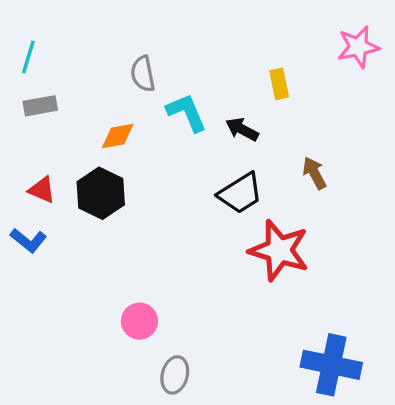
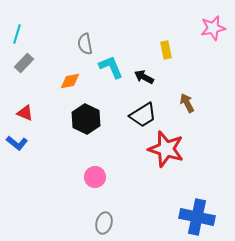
gray rectangle: (40, 106) -> (24, 63), turned -36
black hexagon: (101, 193) -> (86, 119), moved
pink circle: (139, 321) -> (95, 177), moved

